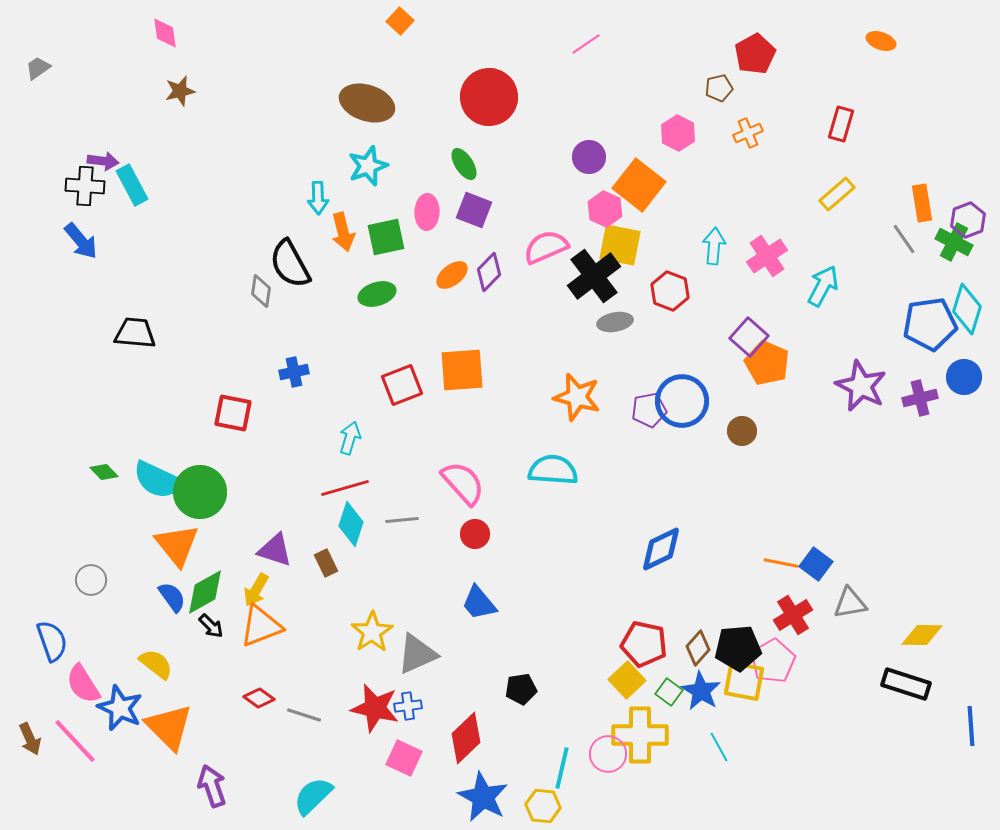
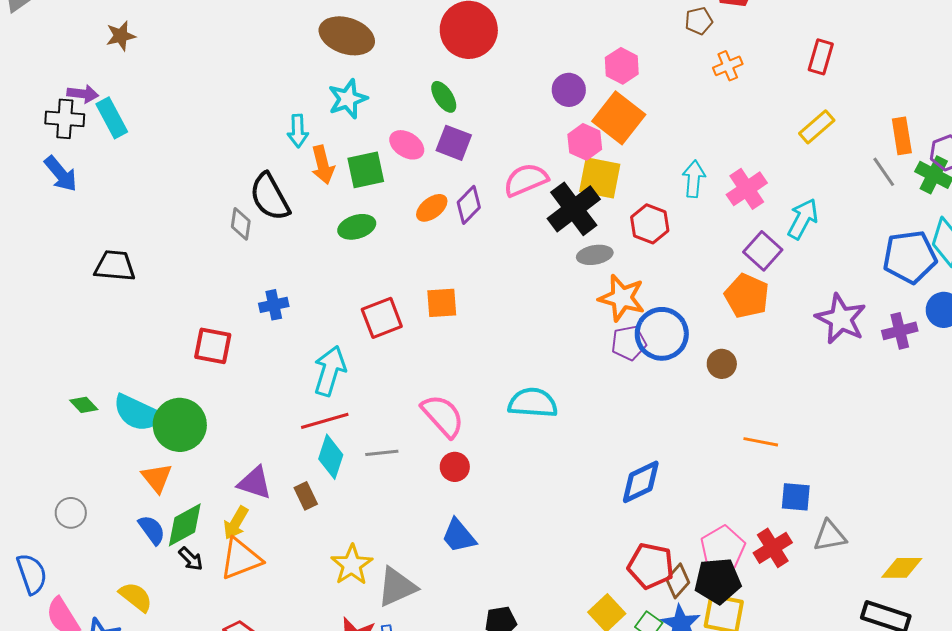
brown star: (180, 91) -> (121, 36), moved
pink hexagon: (678, 133) -> (622, 66), moved
pink ellipse: (427, 212) -> (407, 145), turned -60
purple square: (749, 337) -> (763, 251), moved
orange square: (462, 370) -> (442, 303), size x0.7
orange star: (577, 397) -> (622, 298), moved
cyan arrow: (350, 438) -> (330, 371), size x1.5
orange triangle: (177, 545) -> (157, 478), size x0.7
orange line: (781, 563) -> (761, 442), moved
blue square: (816, 564) -> (796, 497), turned -32
red pentagon: (644, 644) -> (651, 566), moved
pink pentagon: (773, 661) -> (723, 548), moved

